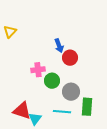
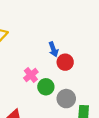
pink cross: (38, 70) -> (31, 75), turned -32

